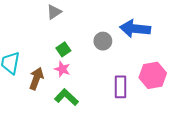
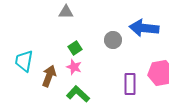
gray triangle: (54, 12) -> (66, 12), turned 35

